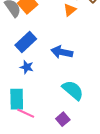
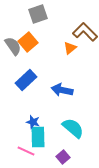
blue star: (27, 67) -> (33, 122), moved
cyan rectangle: (17, 99) -> (38, 137), moved

